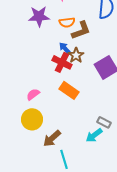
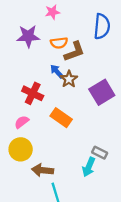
red cross: (62, 62) -> (33, 93), moved
cyan arrow: (94, 135) -> (89, 167), turned -30
brown arrow: (52, 138) -> (43, 170), turned 48

